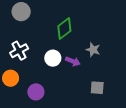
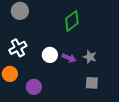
green diamond: (64, 29) -> (72, 21), moved
gray star: (93, 50) -> (90, 57), moved

